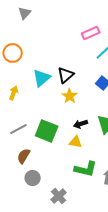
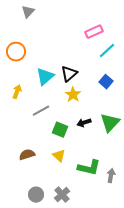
gray line: (19, 129) -> (41, 111), moved
green square: (47, 131) -> (60, 130), moved, size x0.7
yellow triangle: (76, 142) -> (59, 156), moved, turned 32
brown semicircle: (24, 156) -> (27, 155), turned 42
gray circle: (33, 178) -> (36, 195), moved

